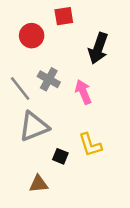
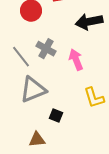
black arrow: (98, 48) -> (89, 22), turned 60
yellow L-shape: (90, 145) -> (94, 98), moved

